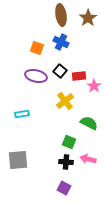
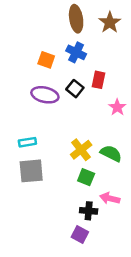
red rectangle: (79, 76) -> (99, 80), moved, turned -72
yellow cross: (65, 101) -> (81, 150), moved
gray square: (18, 160) -> (31, 171), moved
black cross: (66, 162) -> (89, 211), moved

